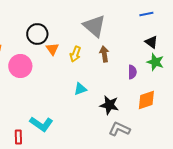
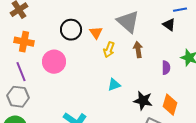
black triangle: (151, 42) -> (169, 25), moved
orange triangle: (52, 49) -> (96, 33), moved
orange diamond: (146, 100) -> (170, 105), moved, turned -55

